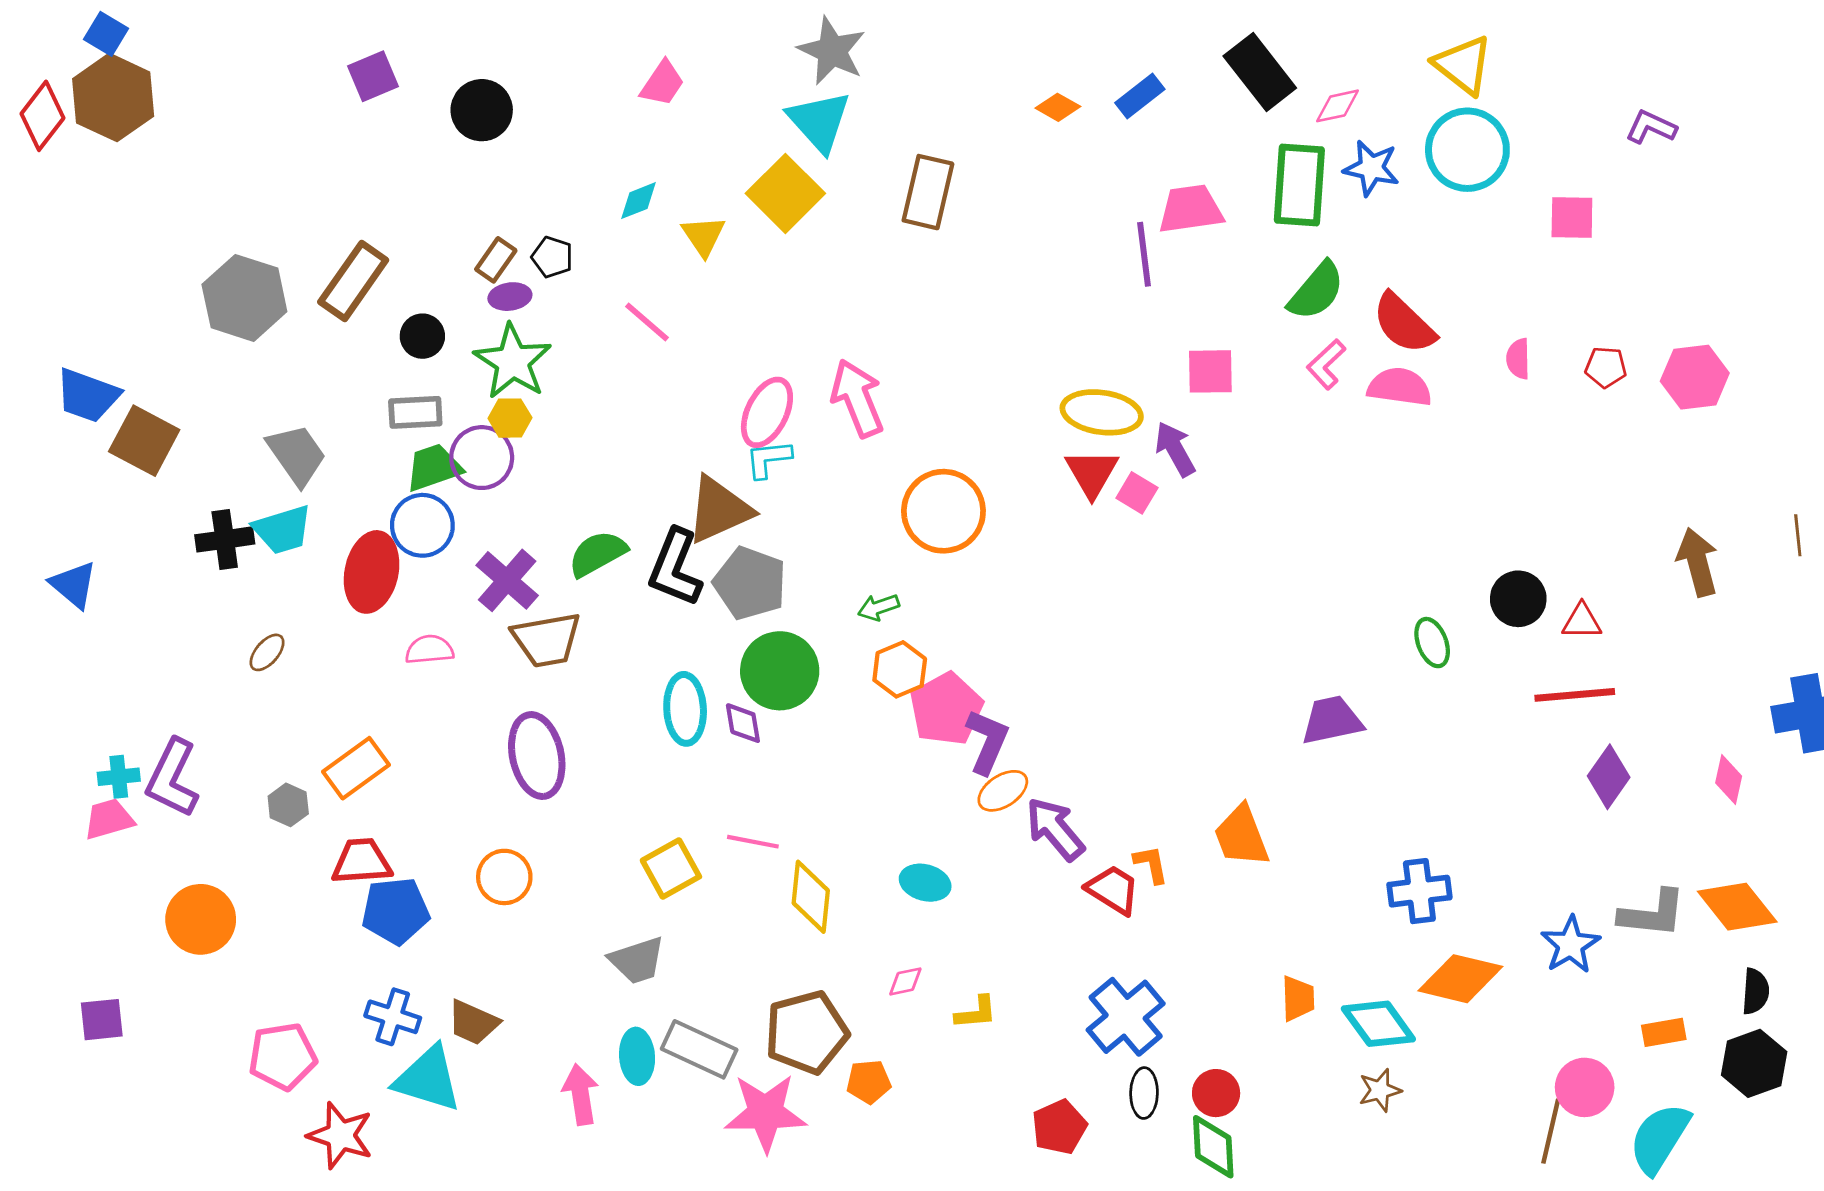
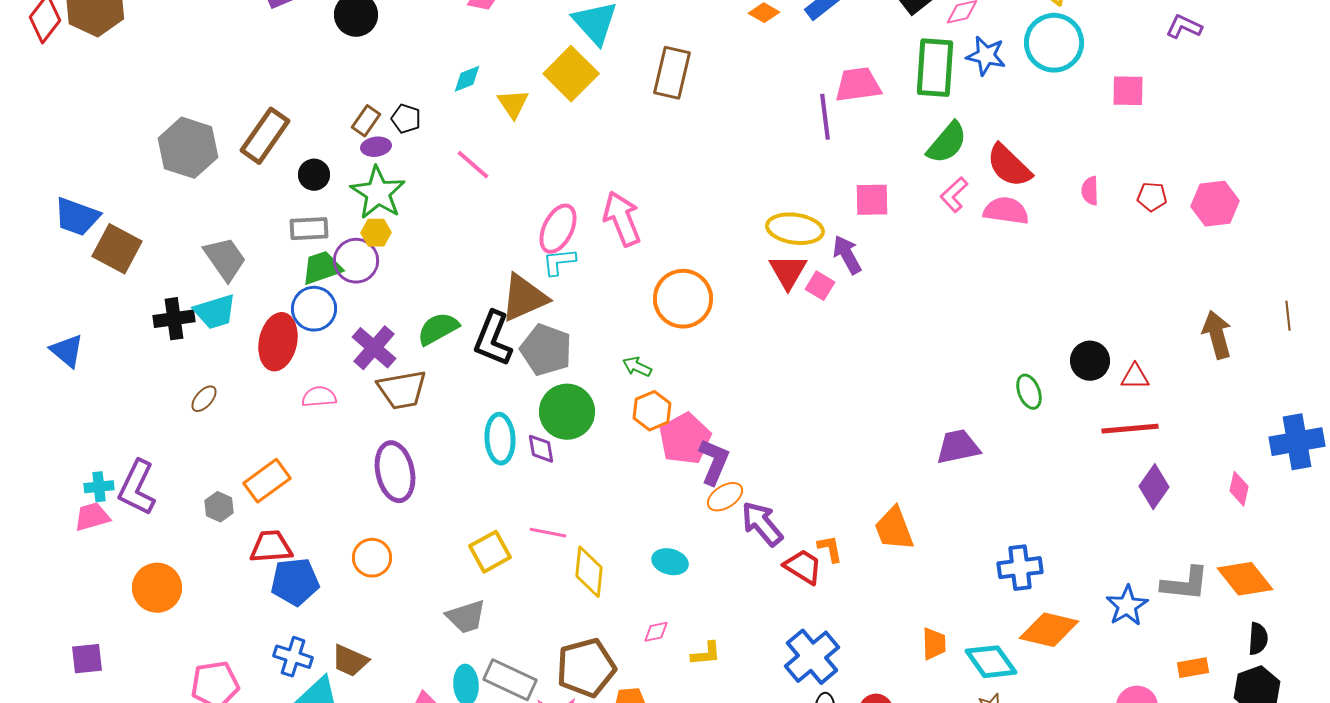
green arrow: (879, 607) -> (637, 367), turned 44

